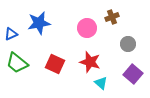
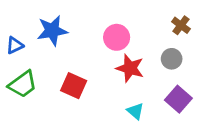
brown cross: (112, 17) -> (181, 25), moved, turned -32
red star: (90, 62) -> (130, 68), moved
green trapezoid: (17, 63) -> (23, 84), turned -75

